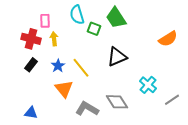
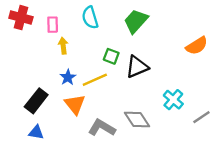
green trapezoid: (116, 18) -> (136, 21), turned 75
green square: (94, 29) -> (111, 56), moved
red cross: (31, 39) -> (21, 18), moved
black rectangle: (31, 65) -> (36, 101), moved, size x1.5
yellow line: (81, 68) -> (95, 80), turned -75

